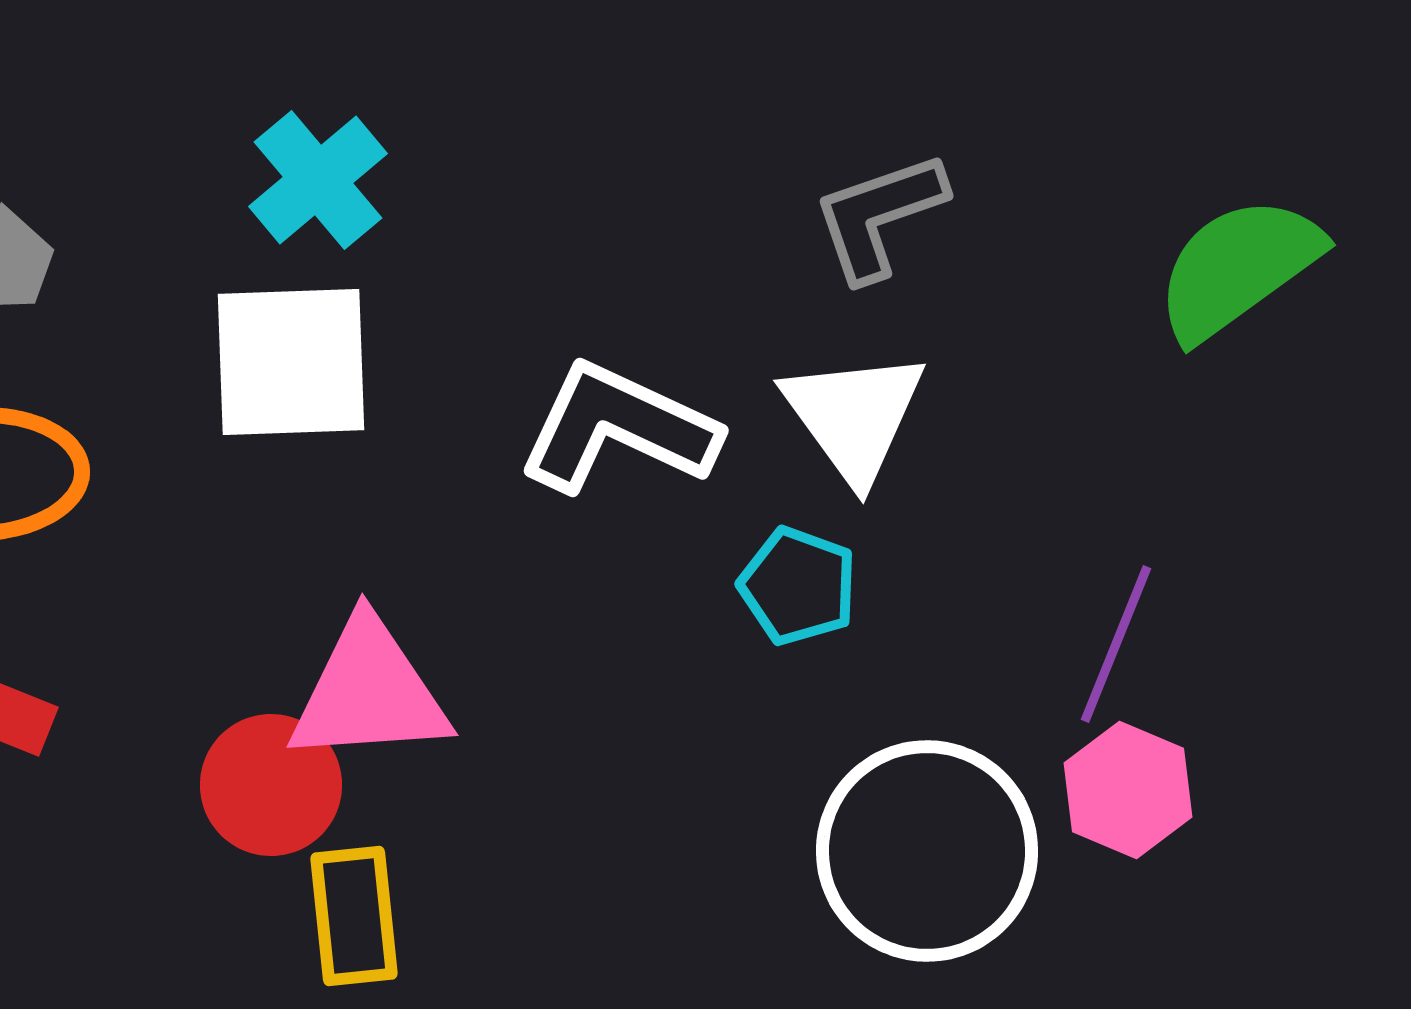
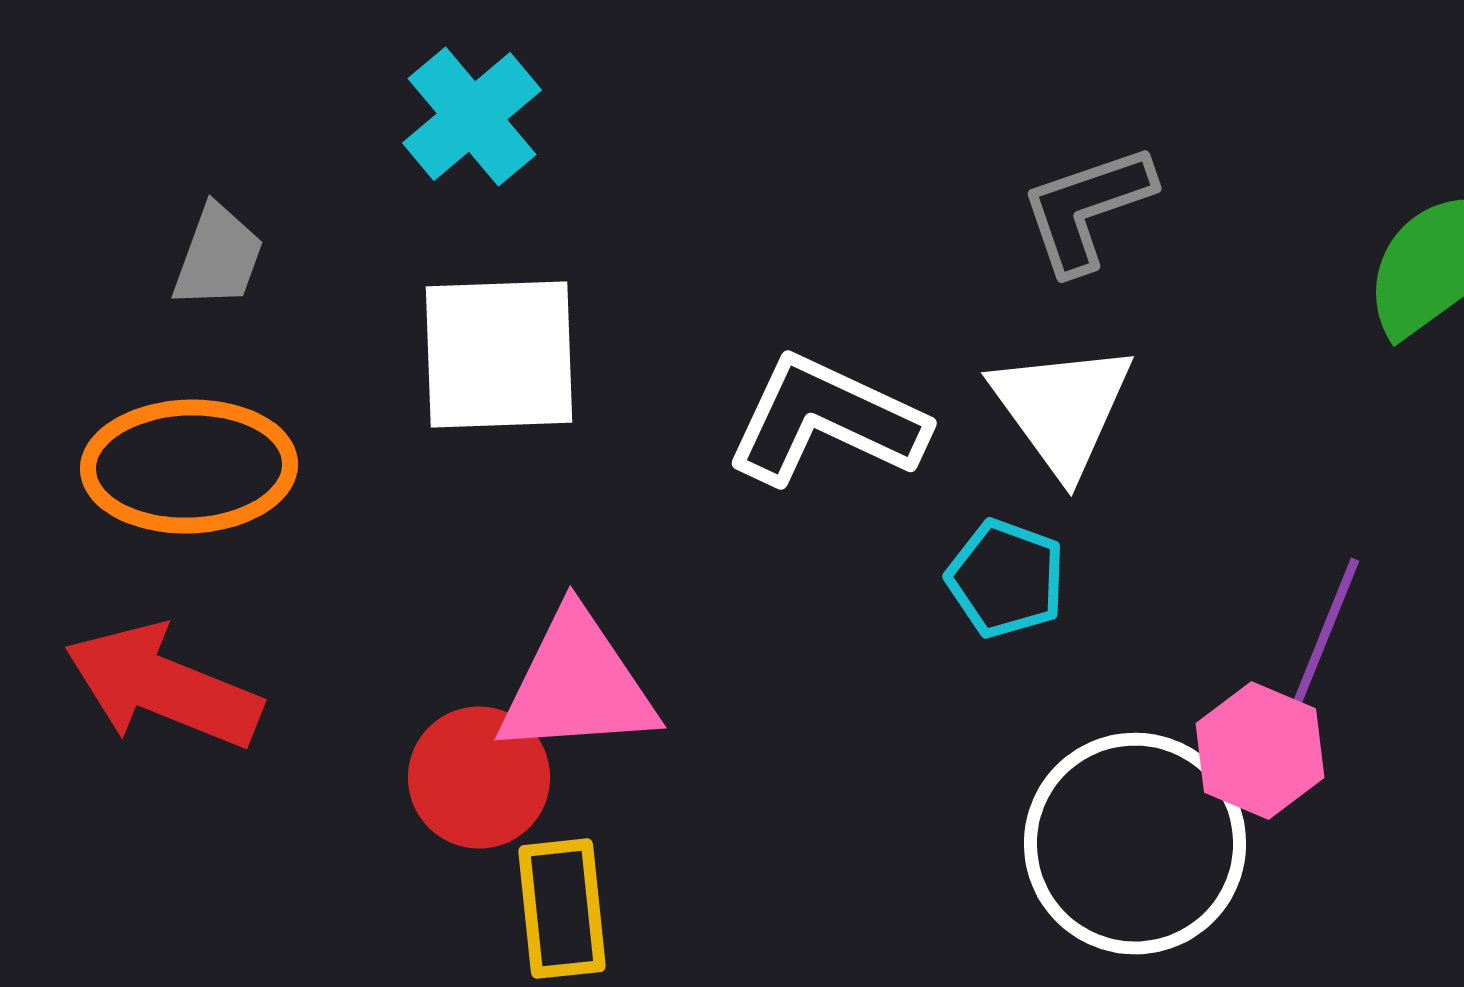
cyan cross: (318, 180) -> (472, 117), moved
pink hexagon: (1128, 790) -> (1260, 751), moved

